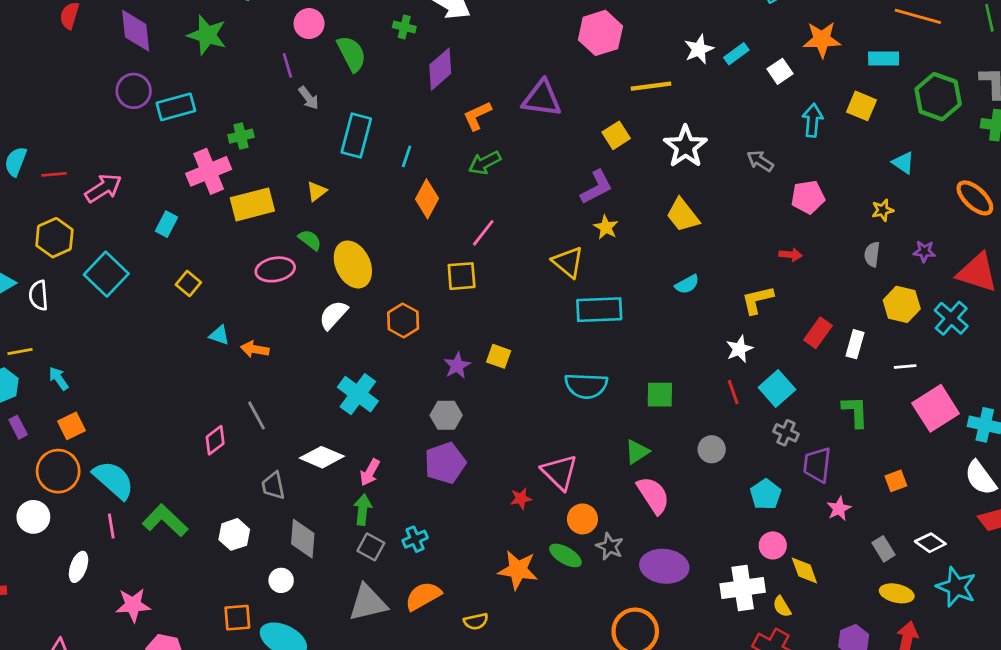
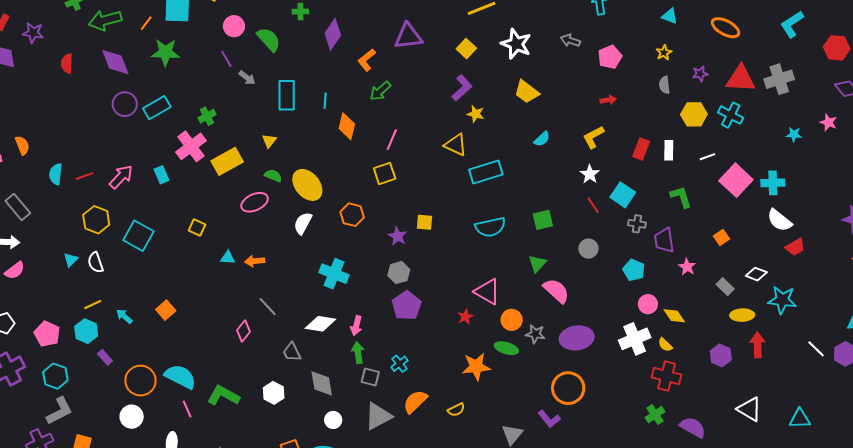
cyan rectangle: (166, 224) -> (161, 175), moved, turned -36
orange square: (72, 426) -> (166, 310), moved
white circle: (281, 580) -> (333, 420), moved

